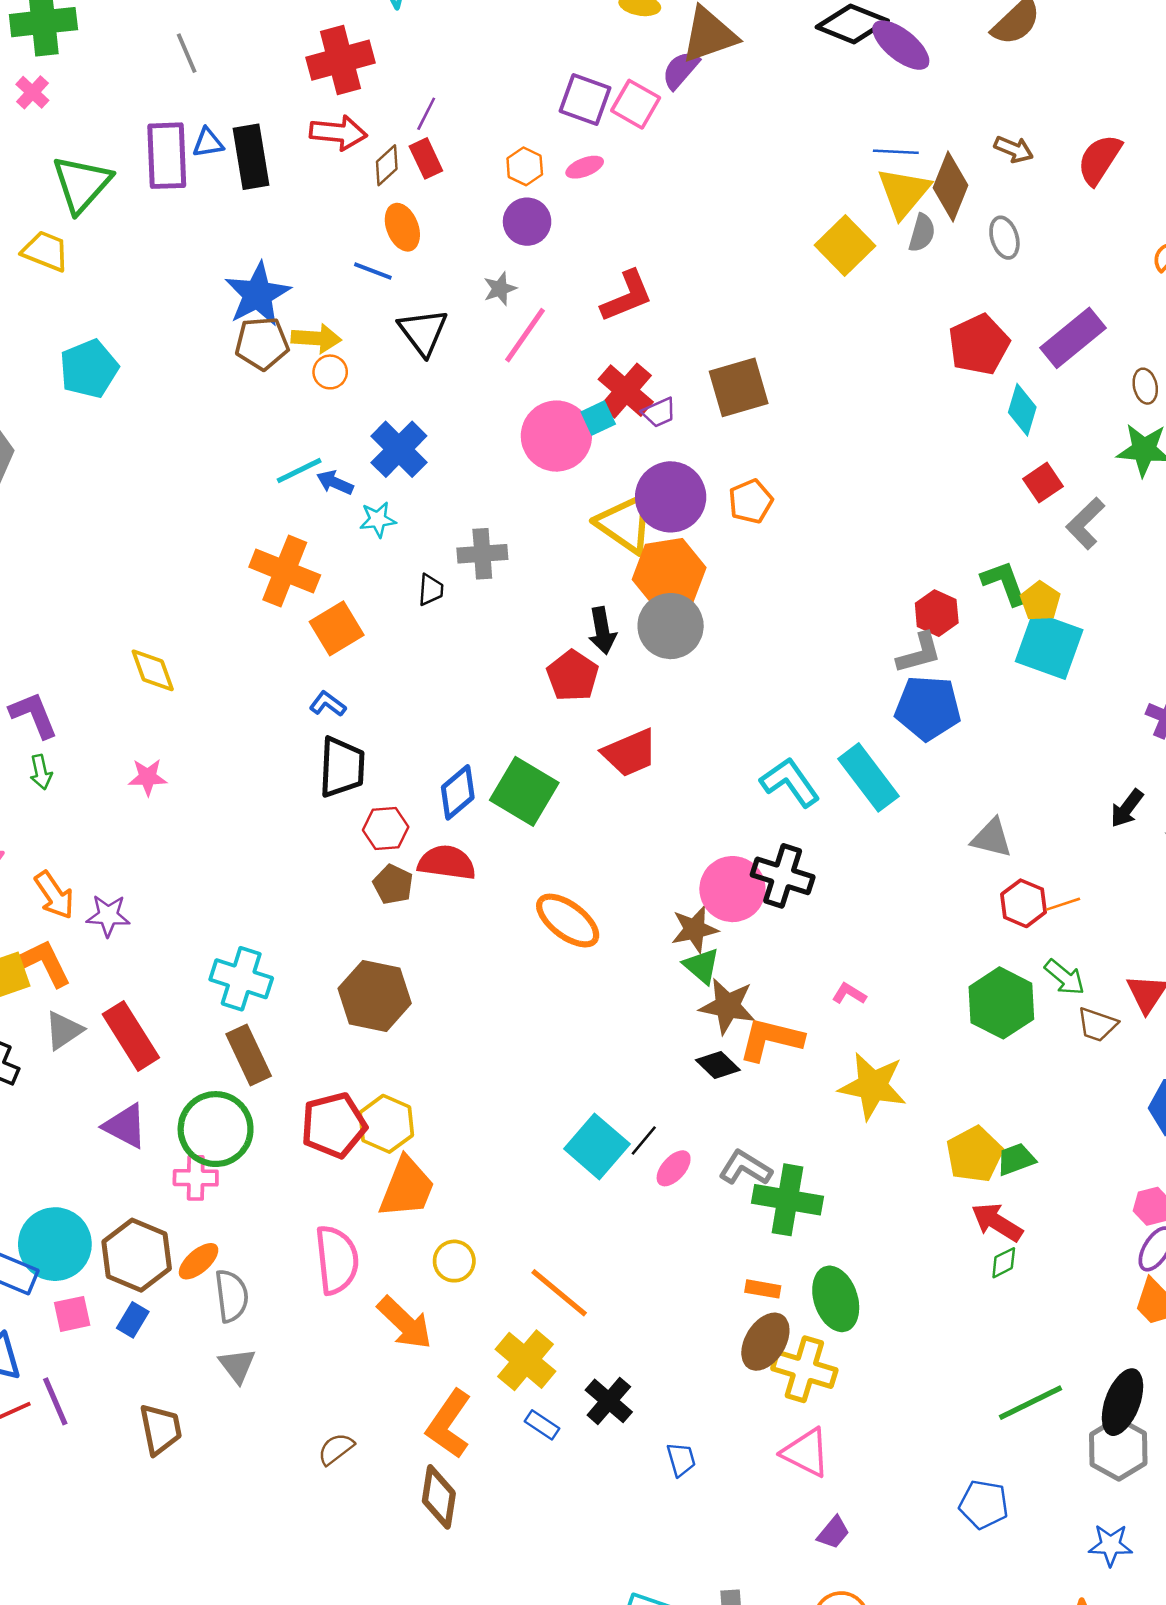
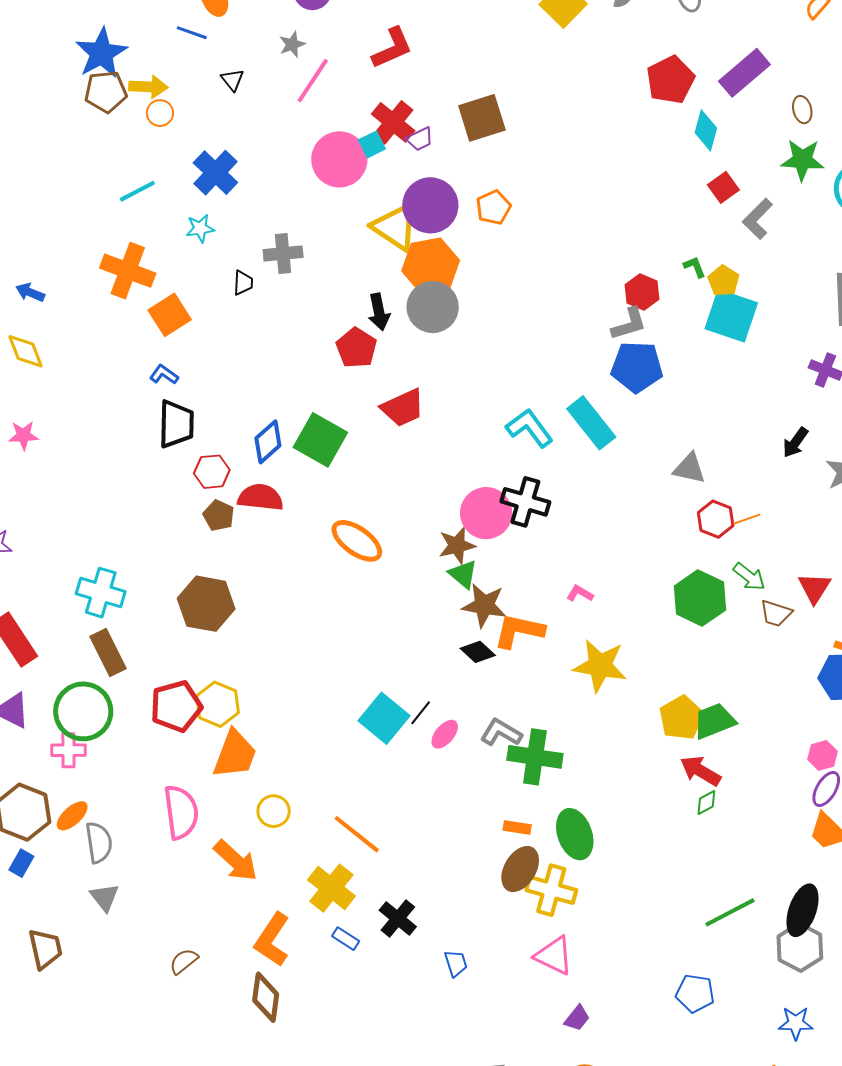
black triangle: (423, 332) -> (232, 80), size x0.6
blue arrow: (335, 482) -> (30, 292), moved
green L-shape: (1004, 583) -> (695, 267), size x0.6
green trapezoid: (1016, 1159) -> (714, 721), size x1.4

